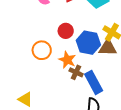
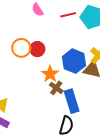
red circle: (66, 31) -> (37, 49), moved
orange circle: (42, 50) -> (21, 48), moved

